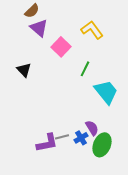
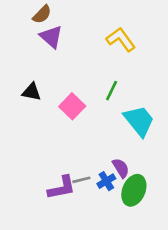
pink square: (61, 47) -> (72, 106), moved
black triangle: (24, 70) -> (32, 92), turned -35

